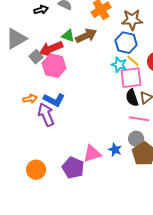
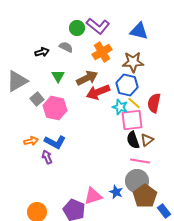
green triangle: (68, 36) -> (58, 76), moved, turned 40
red arrow: (51, 49) -> (98, 92), moved
purple arrow: (46, 115) -> (47, 157), size x0.6
gray circle: (136, 139) -> (137, 181), size x1.5

